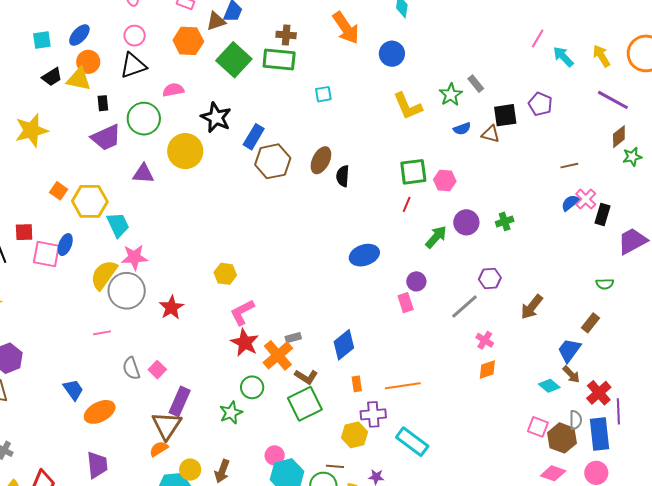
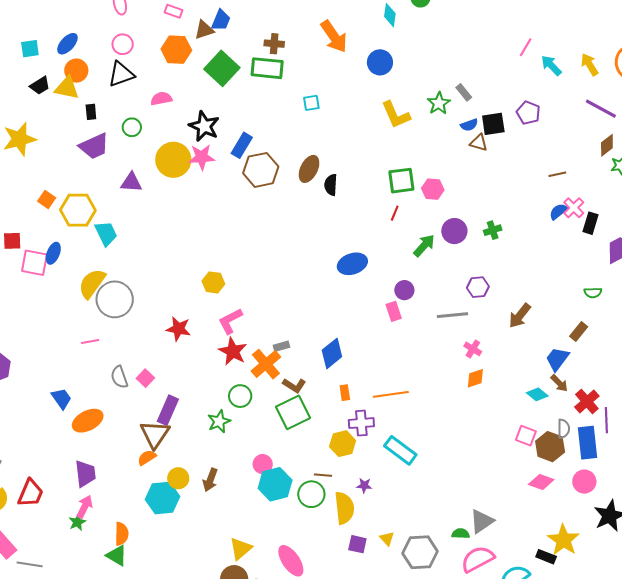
green circle: (144, 119) -> (132, 127), size x0.6
blue semicircle: (462, 129) -> (469, 125), moved
pink star: (134, 257) -> (202, 157), moved
gray line: (464, 306) -> (453, 315), turned 36
red star: (171, 307) -> (178, 329), moved, turned -30

